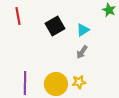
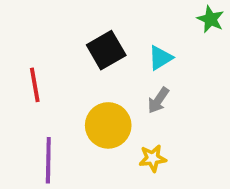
red line: (18, 16) -> (35, 85), moved
yellow circle: (56, 84) -> (108, 125), moved

